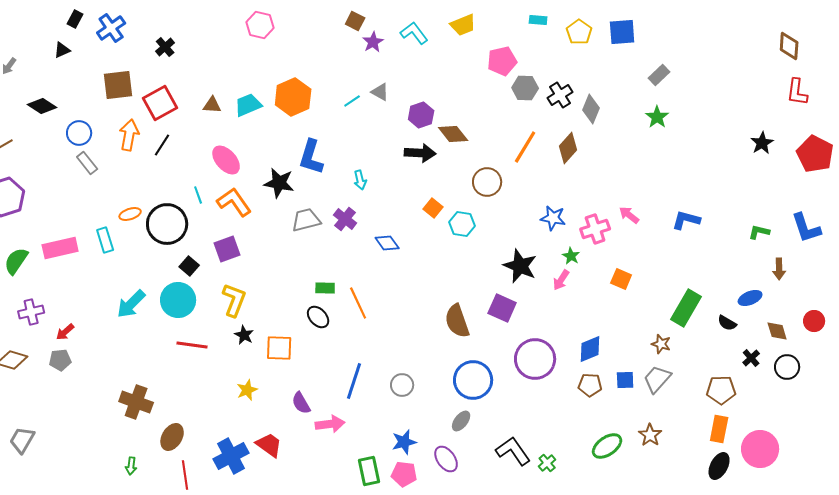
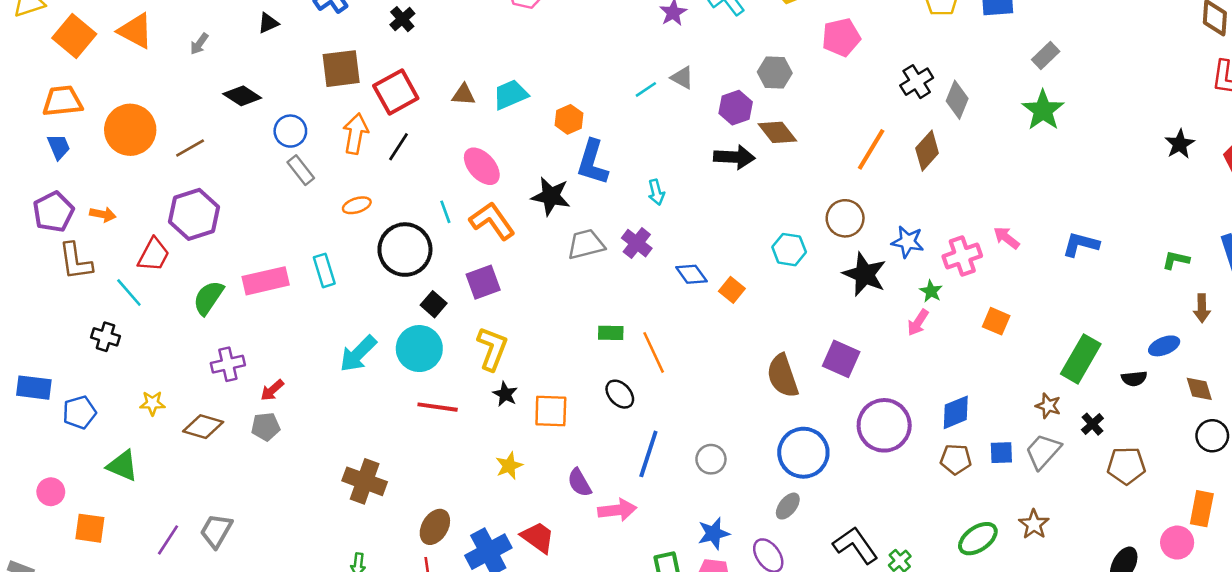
gray hexagon: (525, 88) -> (775, 72), moved
orange hexagon: (293, 97) -> (569, 119), moved, size x0.6
green star: (657, 117) -> (1043, 110), size x1.4
brown circle: (487, 182) -> (845, 218), moved
orange square: (433, 208) -> (732, 290), moved
orange ellipse: (130, 214) -> (357, 205), moved
black star: (520, 266) -> (865, 274), moved
black ellipse: (318, 317) -> (620, 394), moved
black semicircle: (727, 323) -> (1134, 378), turned -36
black cross: (751, 358) -> (1092, 424), moved
orange rectangle: (719, 429) -> (1202, 509), moved
brown ellipse: (172, 437) -> (435, 527), moved
pink circle: (760, 449) -> (1177, 543), size x0.7

